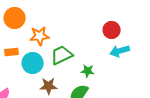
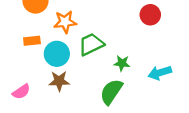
cyan arrow: (120, 51) -> (160, 73), moved
brown star: (49, 86) -> (59, 81), moved

